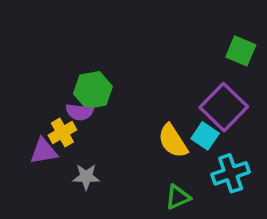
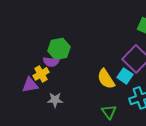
green triangle: (178, 197) -> (109, 112), turned -42

